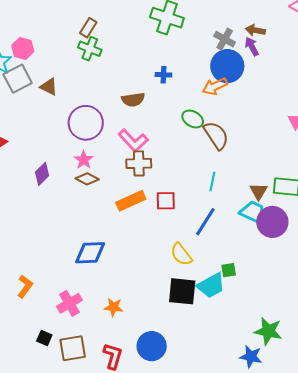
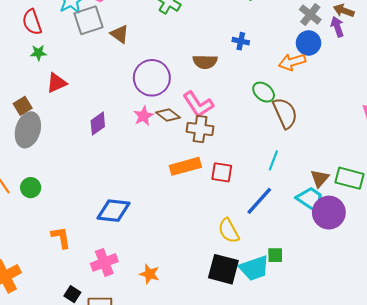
blue circle: (227, 66) -> (309, 43), size x0.7
brown diamond: (87, 179) -> (168, 115), moved
blue diamond: (90, 253) -> (113, 211), moved
orange L-shape: (25, 286) -> (61, 237), turned -55

